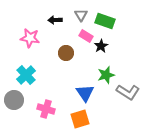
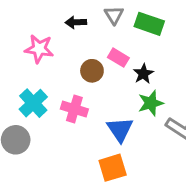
pink rectangle: (86, 36) -> (118, 58), moved
black star: (101, 46) -> (143, 74), moved
pink cross: (46, 109) -> (74, 109), moved

